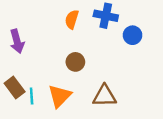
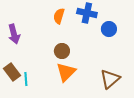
orange triangle: (60, 96) -> (66, 72), moved
brown triangle: (105, 96) -> (110, 79), moved, turned -40

